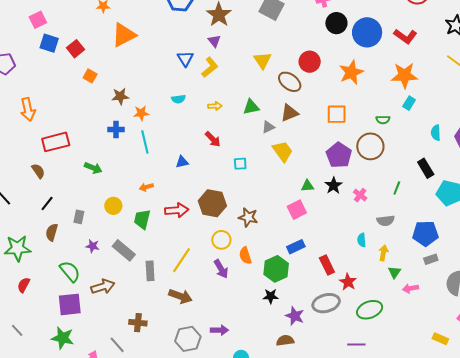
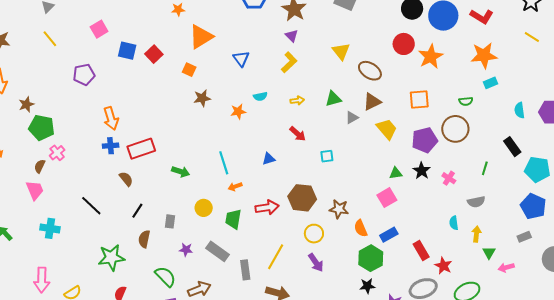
pink square: (38, 20) -> (99, 29), moved
blue triangle: (185, 59) -> (241, 59), moved
red circle: (310, 62) -> (404, 44), moved
orange square: (90, 76) -> (189, 70), moved
cyan rectangle: (409, 103) -> (491, 83), turned 40
orange star: (141, 113) -> (238, 111), moved
blue cross: (116, 130) -> (111, 146), moved
cyan line: (145, 142) -> (224, 163), moved
yellow trapezoid: (283, 151) -> (387, 129), moved
purple pentagon: (339, 155) -> (425, 140), turned 30
blue pentagon: (425, 233) -> (533, 206), moved, turned 30
orange semicircle: (245, 256) -> (361, 228), moved

